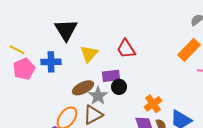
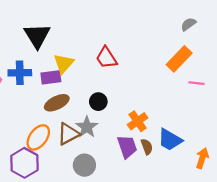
purple rectangle: (111, 76) -> (51, 77), moved
gray star: (98, 96) -> (87, 127), moved

